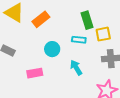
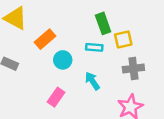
orange rectangle: (41, 19) -> (45, 39), moved
pink rectangle: (35, 73) -> (56, 97), moved, turned -42

